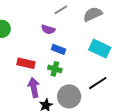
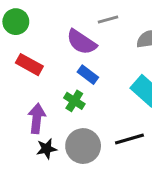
purple semicircle: (48, 29) -> (81, 42), size x1.5
red rectangle: (26, 63) -> (29, 65), moved

